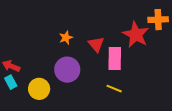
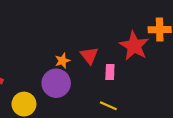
orange star: (66, 38) -> (62, 61), moved
pink rectangle: (115, 58) -> (110, 72), size x0.6

